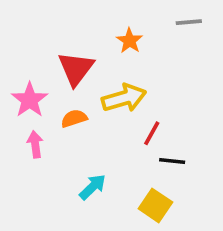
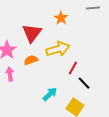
black line: (172, 161) -> (84, 83), turned 40
cyan arrow: (93, 187) -> (50, 94), moved

